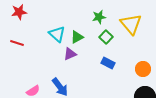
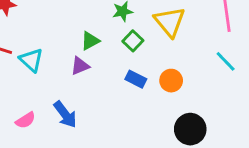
cyan triangle: (57, 34) -> (31, 60), moved
orange circle: (143, 69) -> (171, 81), moved

